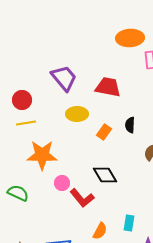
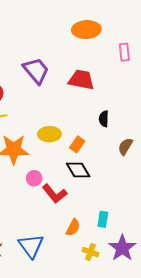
orange ellipse: (130, 38) -> (86, 30), moved
yellow ellipse: (77, 114) -> (49, 134), moved
orange rectangle: (104, 132) -> (77, 144), moved

